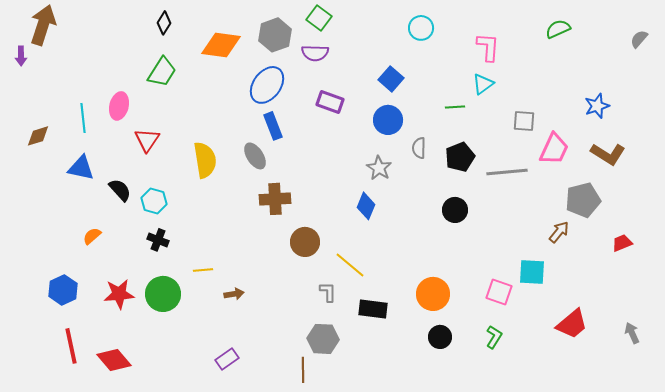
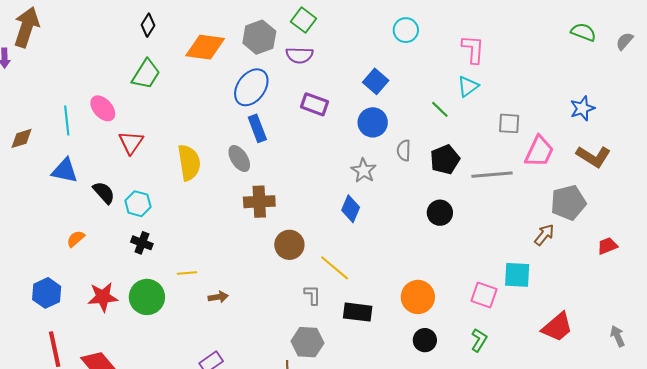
green semicircle: (558, 29) -> (583, 32), moved, turned 45
pink ellipse: (119, 106) -> (103, 108), turned -56
green line: (455, 107) -> (440, 109), turned 48

